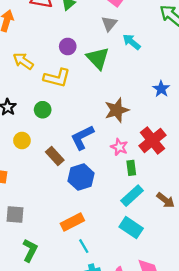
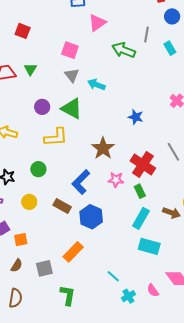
yellow L-shape: (57, 78) -> (56, 137), moved
green rectangle: (131, 168) -> (140, 191), moved
orange rectangle: (72, 222) -> (73, 252), moved

